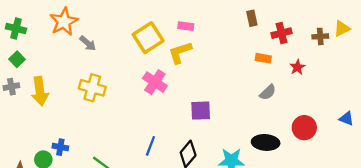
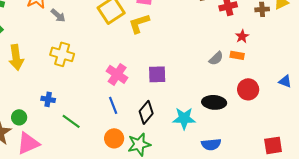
orange rectangle: (263, 58) -> (237, 55), moved
pink cross: (155, 82) -> (117, 74), moved
blue line: (150, 146) -> (113, 105), turned -42
blue cross: (60, 147) -> (48, 99), moved

